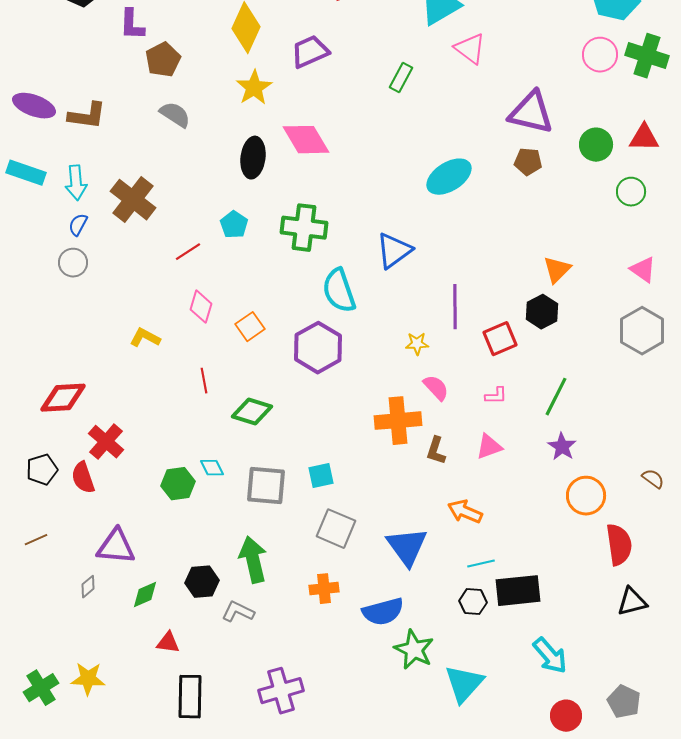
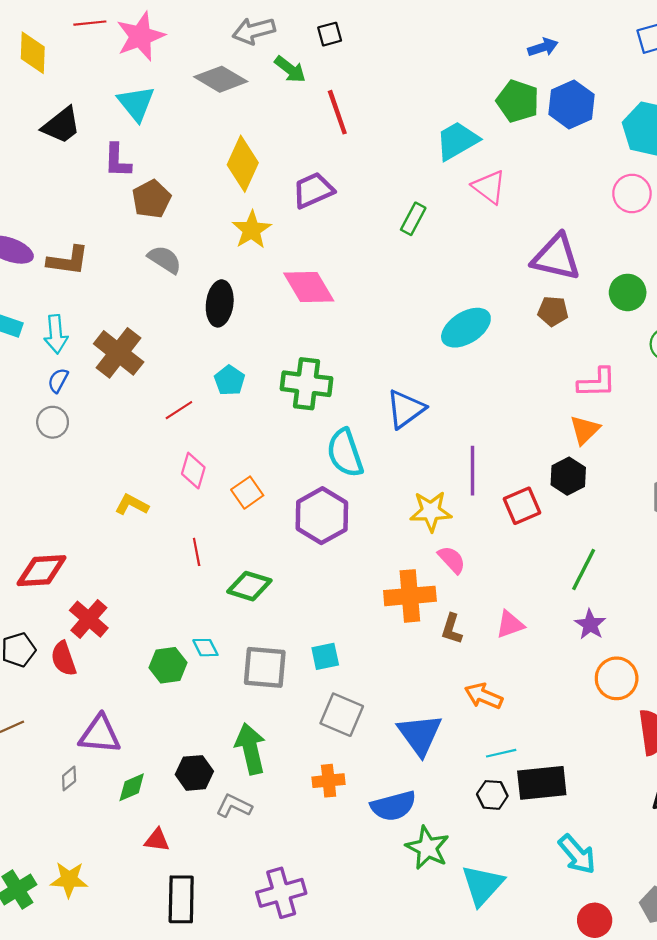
black ellipse: (253, 158) -> (220, 303), moved
yellow star: (417, 344) -> (431, 511), size x1.6
pink L-shape: (496, 396) -> (597, 383), moved, size x1.6

